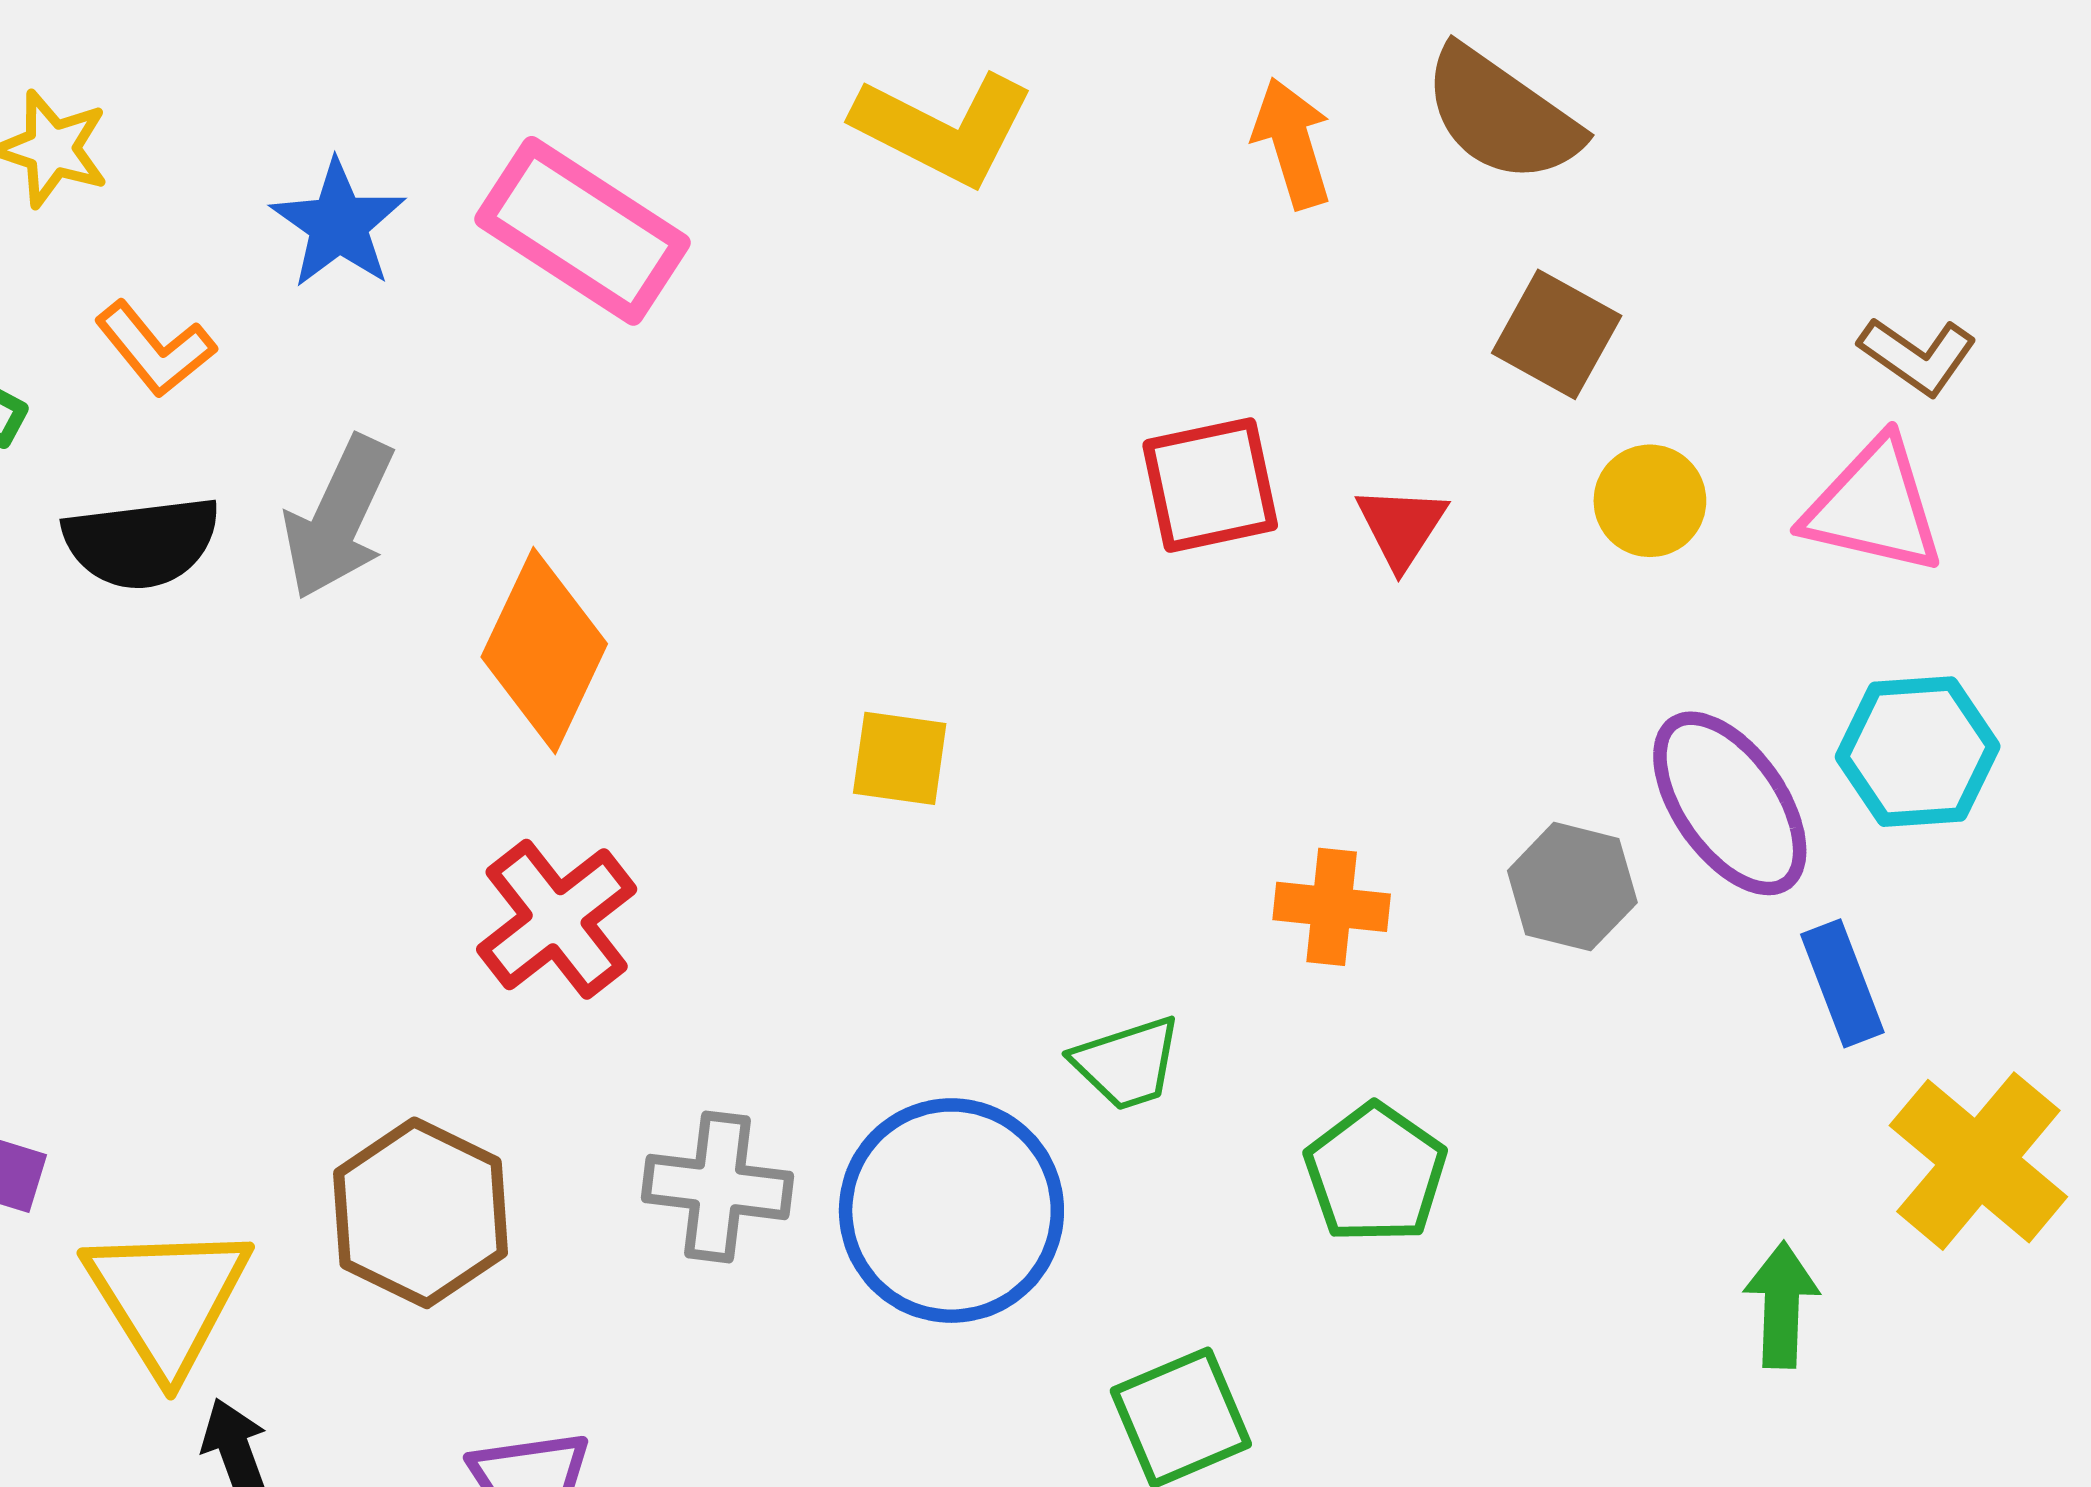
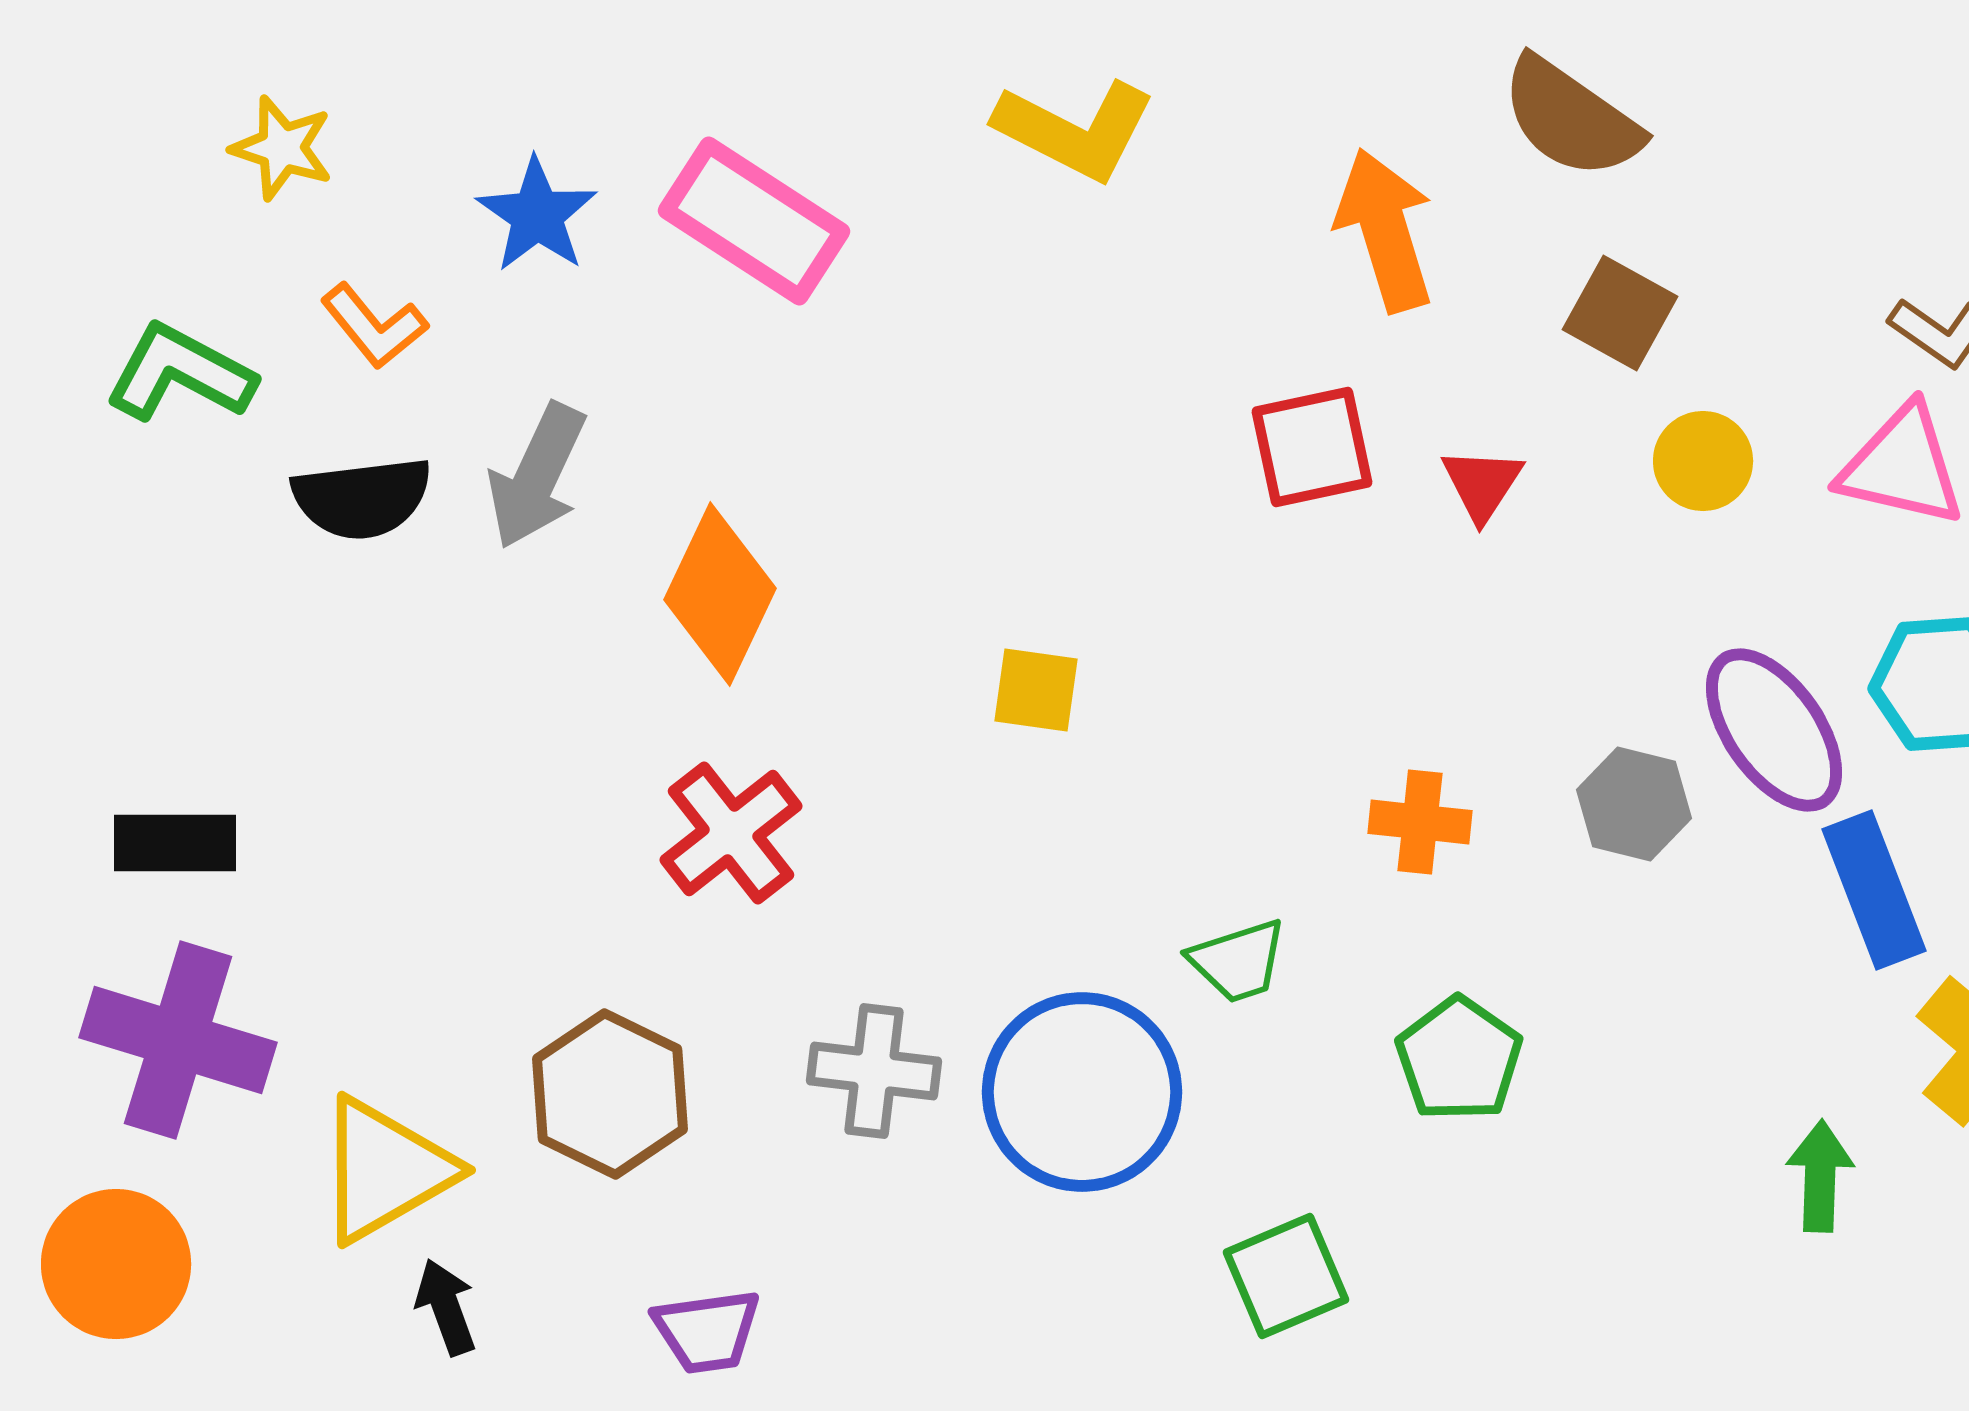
orange arrow: (1292, 143) -> (1385, 230), moved, size x1.4
blue rectangle: (1842, 983) -> (1874, 890), size x1.4
yellow triangle: (167, 1298) -> (385, 1170), turned 32

